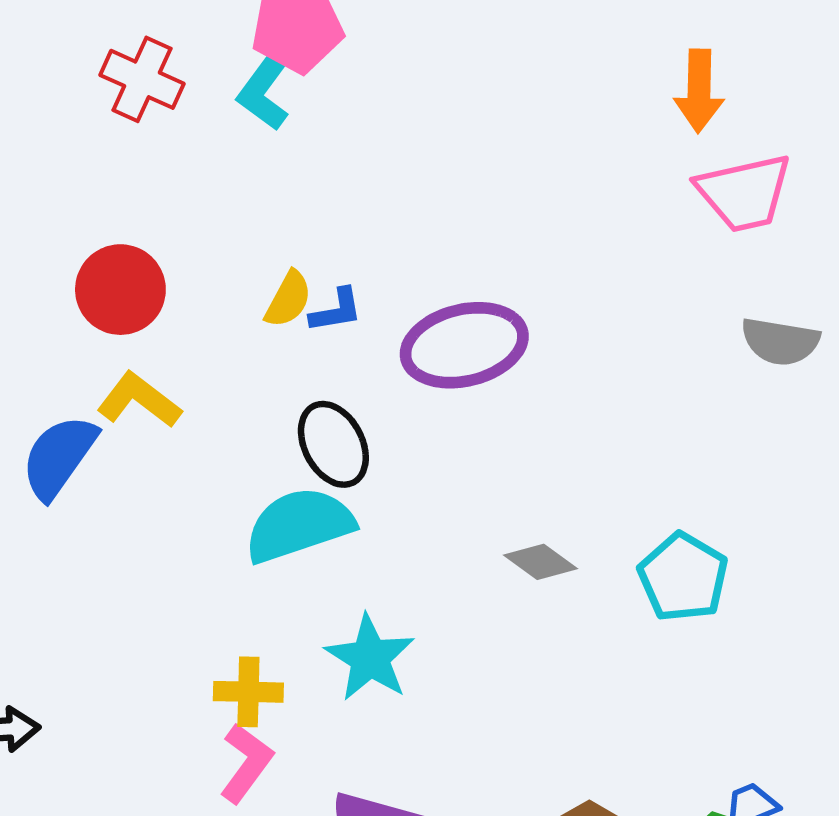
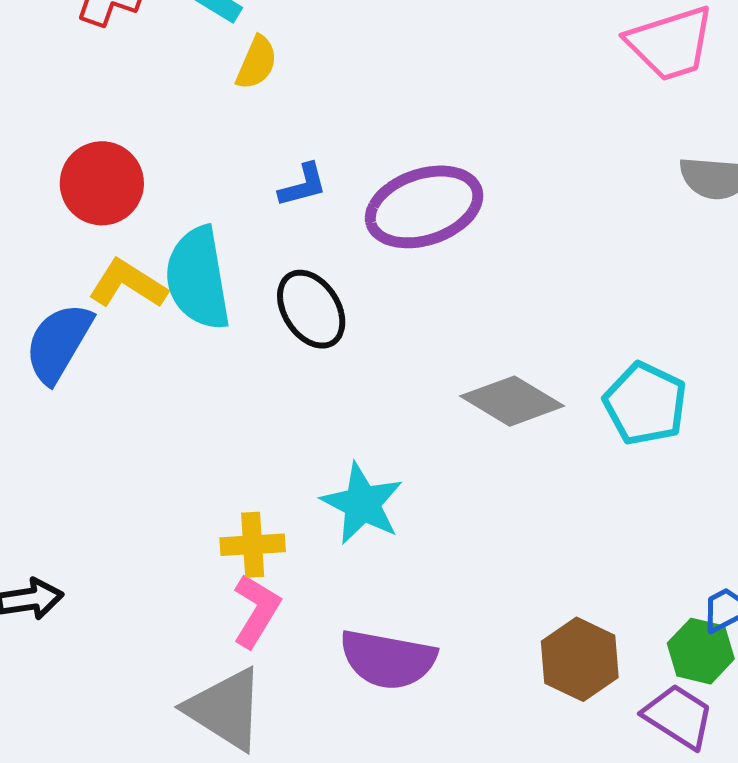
yellow semicircle: (288, 299) -> (257, 63), moved
cyan semicircle: (299, 525) -> (198, 278), moved, turned -76
gray diamond: (541, 562) -> (512, 401), size x1.5

